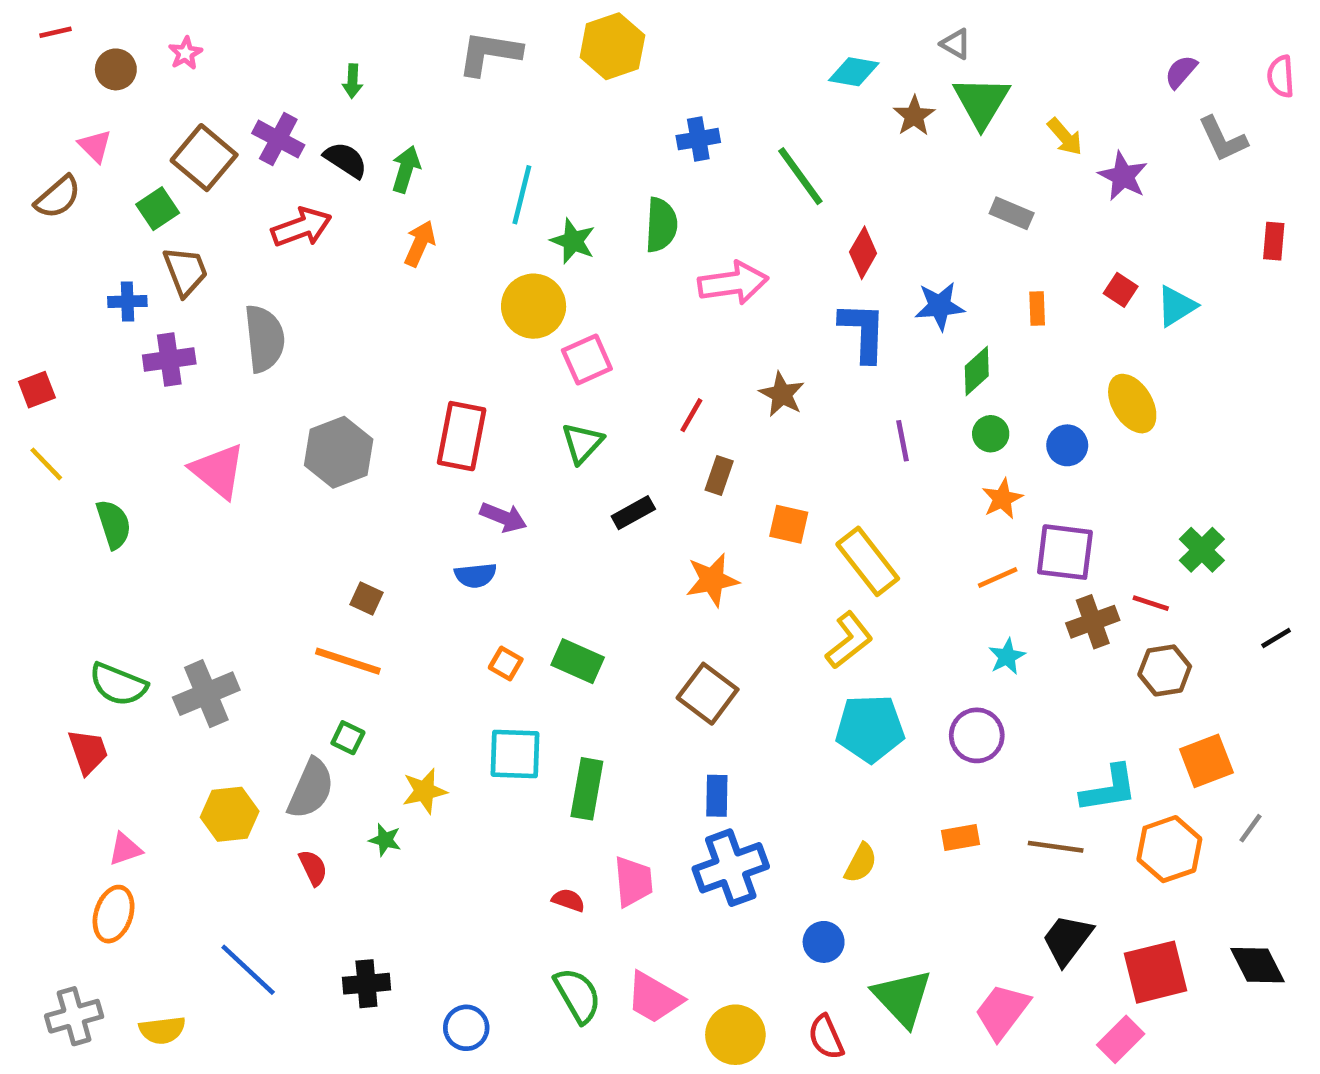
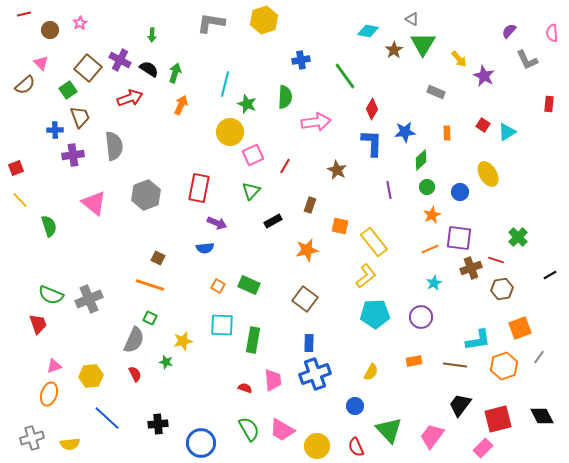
red line: (691, 415) -> (285, 166), moved
yellow hexagon: (230, 814) -> (91, 376), moved
blue circle: (466, 1028) -> (201, 443), size x1.5

